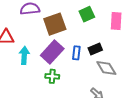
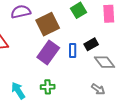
cyan arrow: (24, 55) -> (18, 91), moved, turned -30
green cross: (52, 76) -> (48, 87), moved

